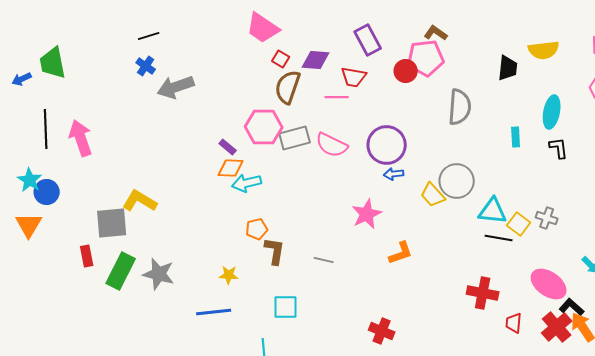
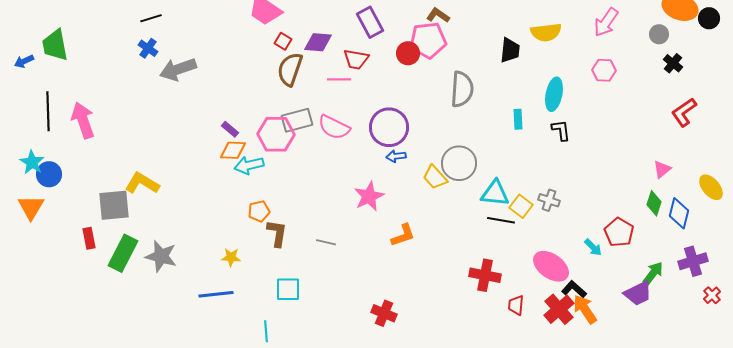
pink hexagon: (264, 127) -> (276, 134), moved

